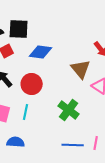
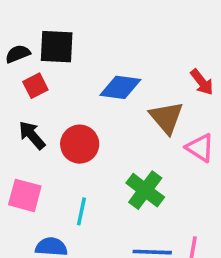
blue diamond: (41, 52) -> (120, 87), moved
cyan line: (26, 112) -> (81, 211), moved

